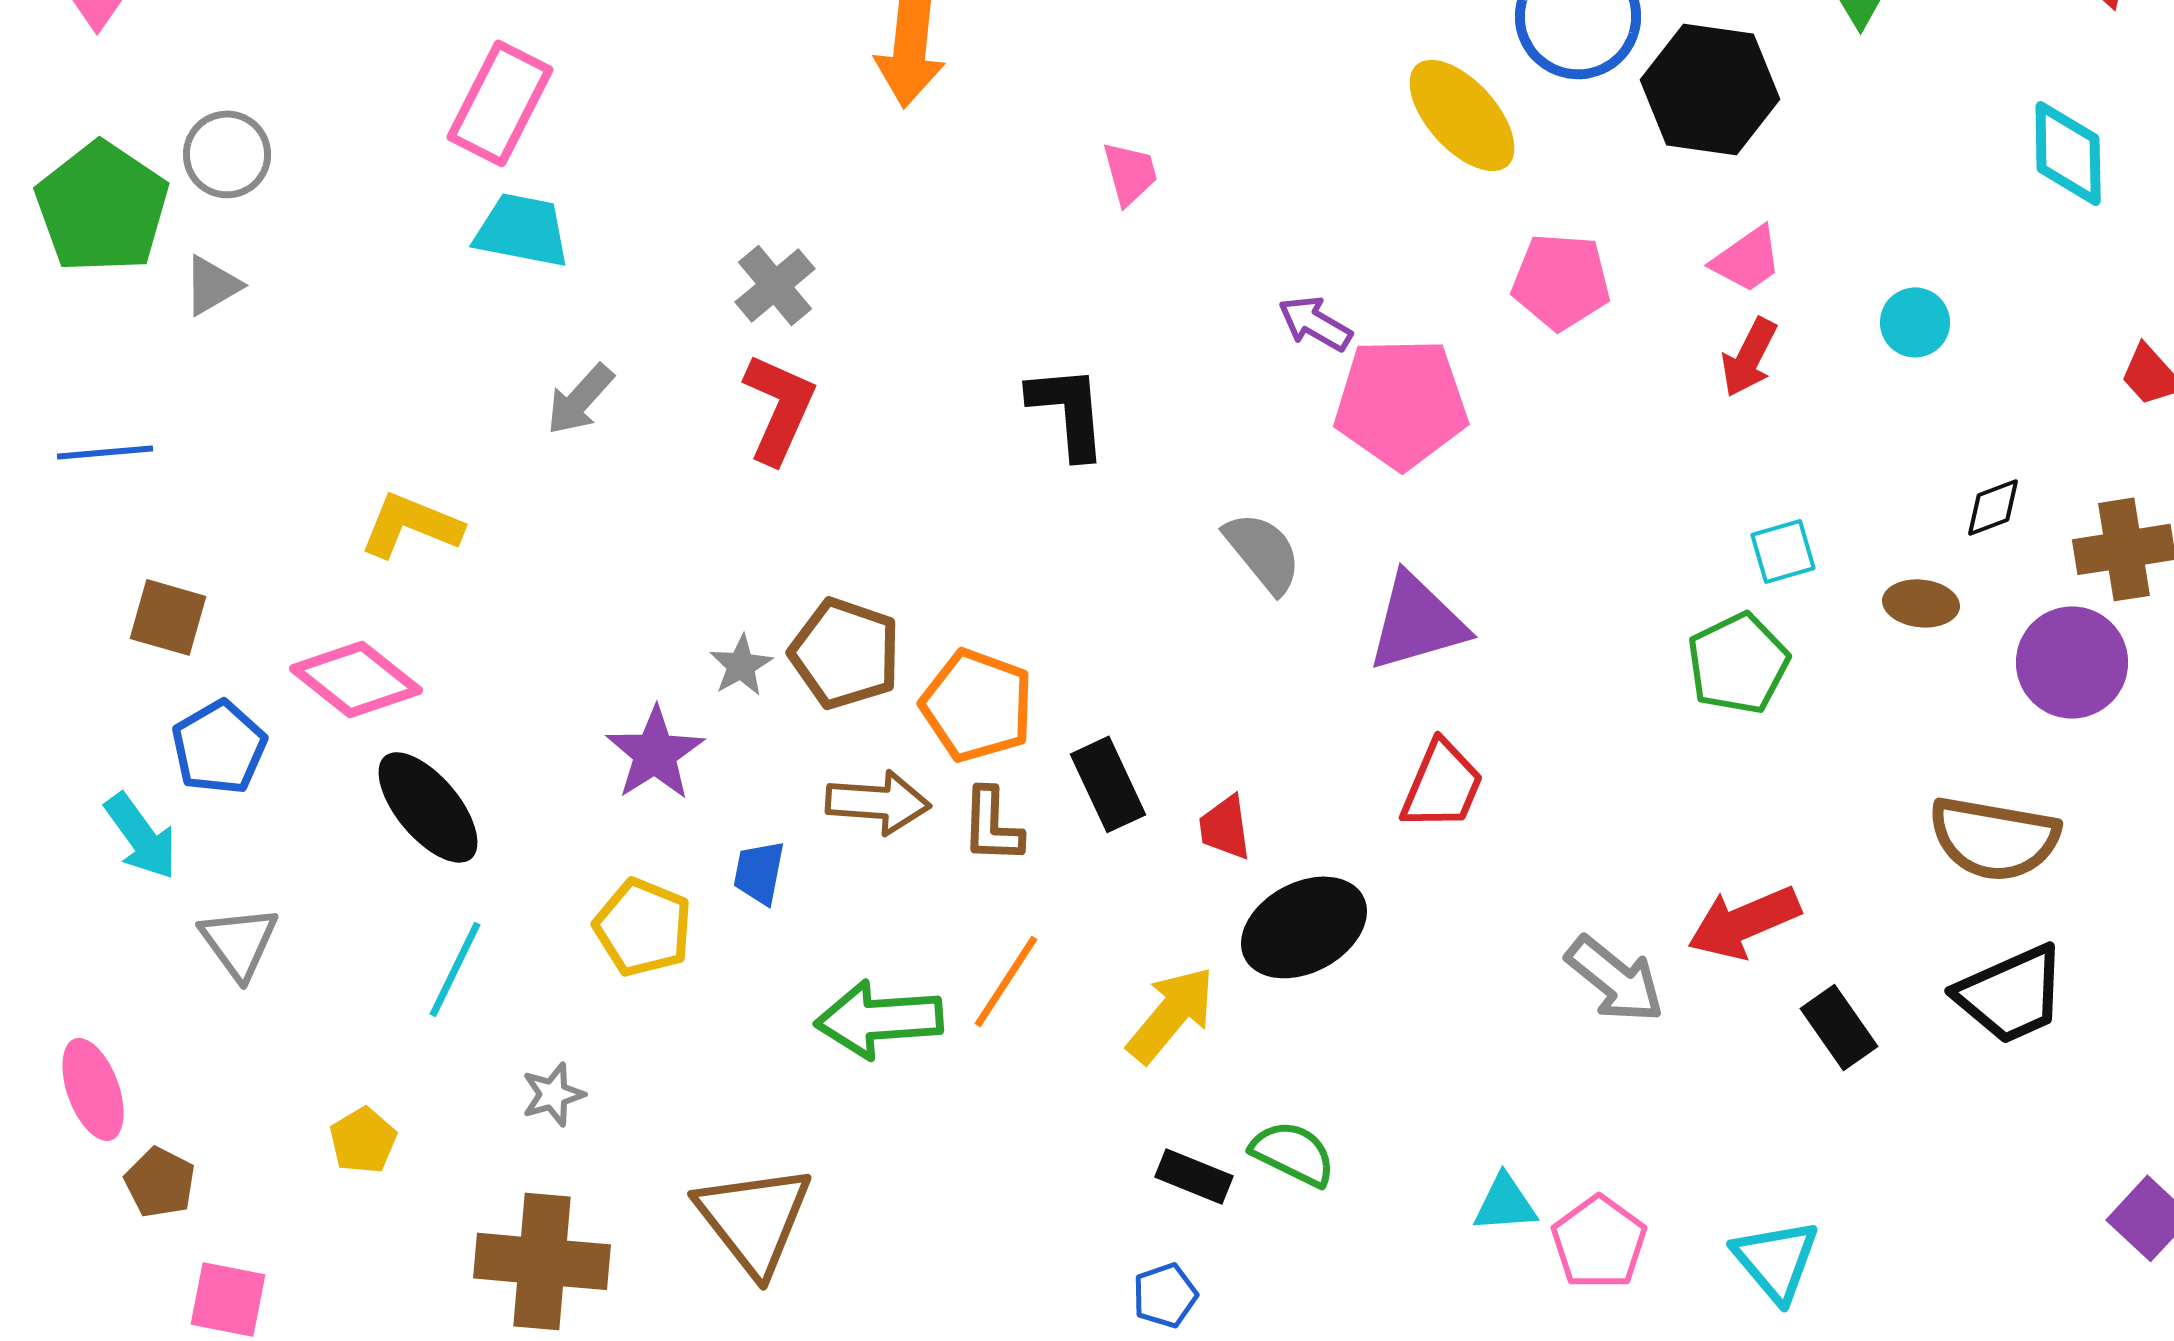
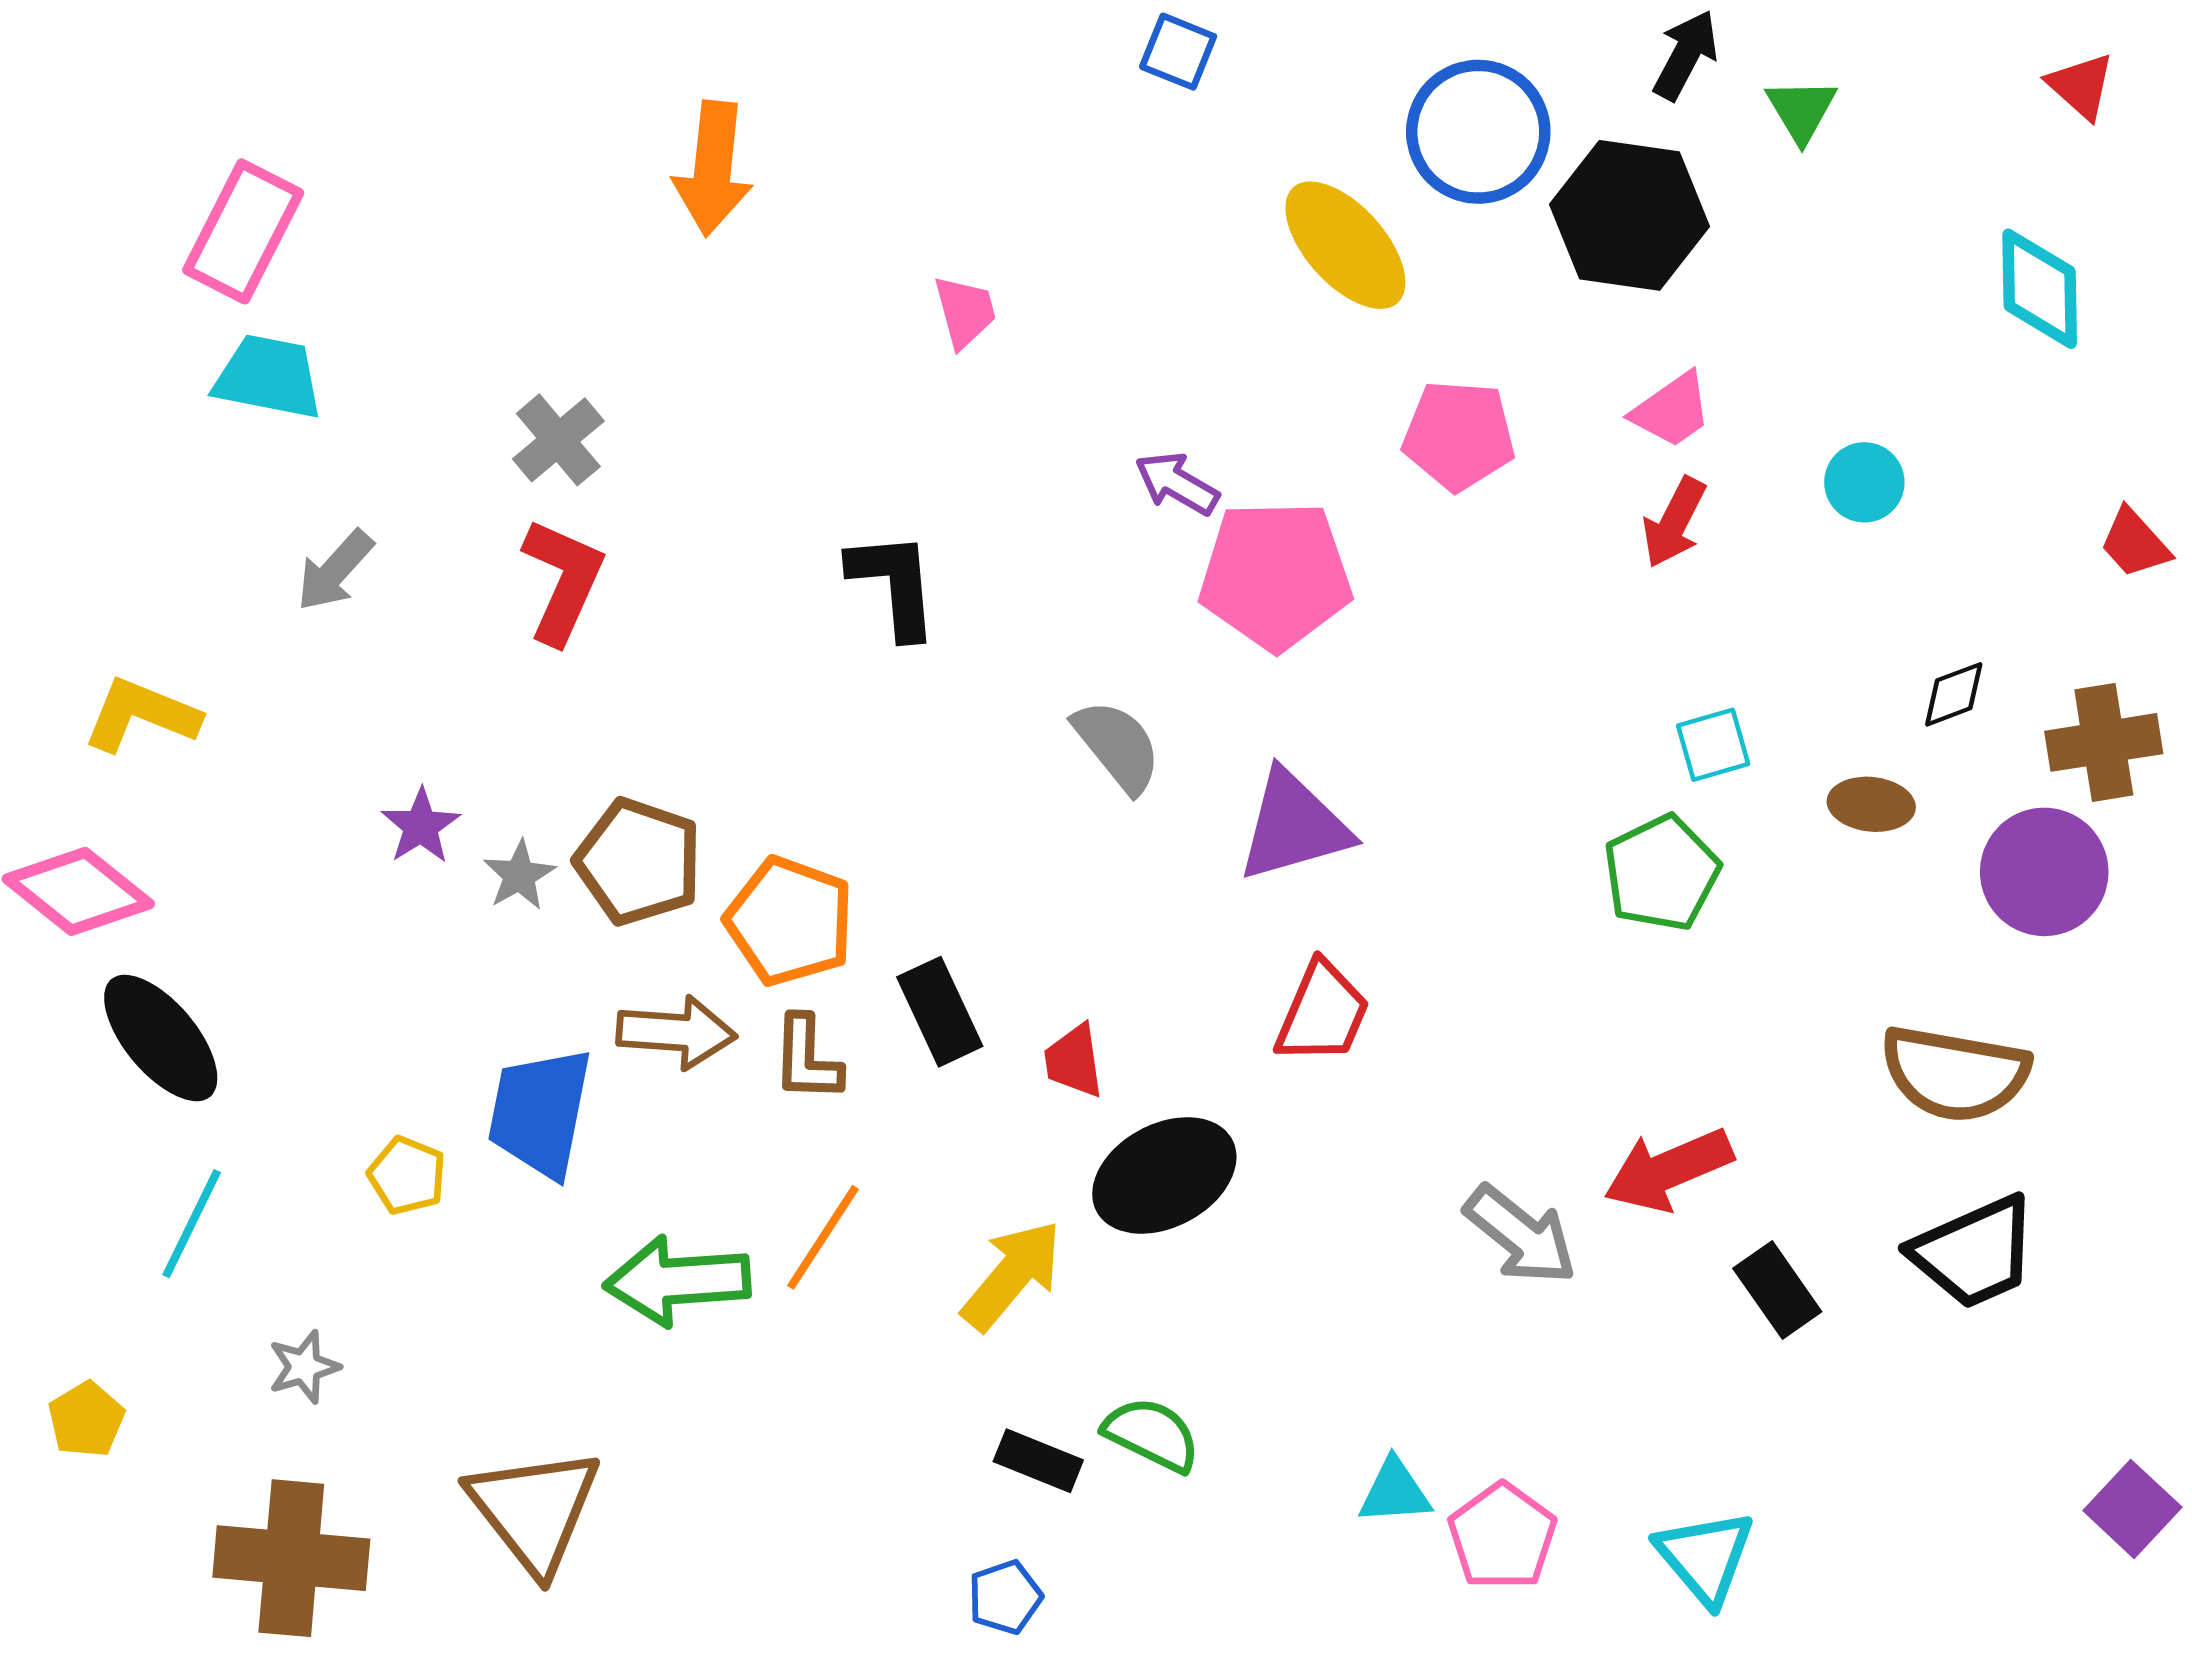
purple star: (655, 753) -> (421, 826), moved, size x0.7
blue trapezoid: (759, 872) -> (540, 1112), size x1.8
yellow pentagon: (643, 927) -> (407, 1175), size x0.7

